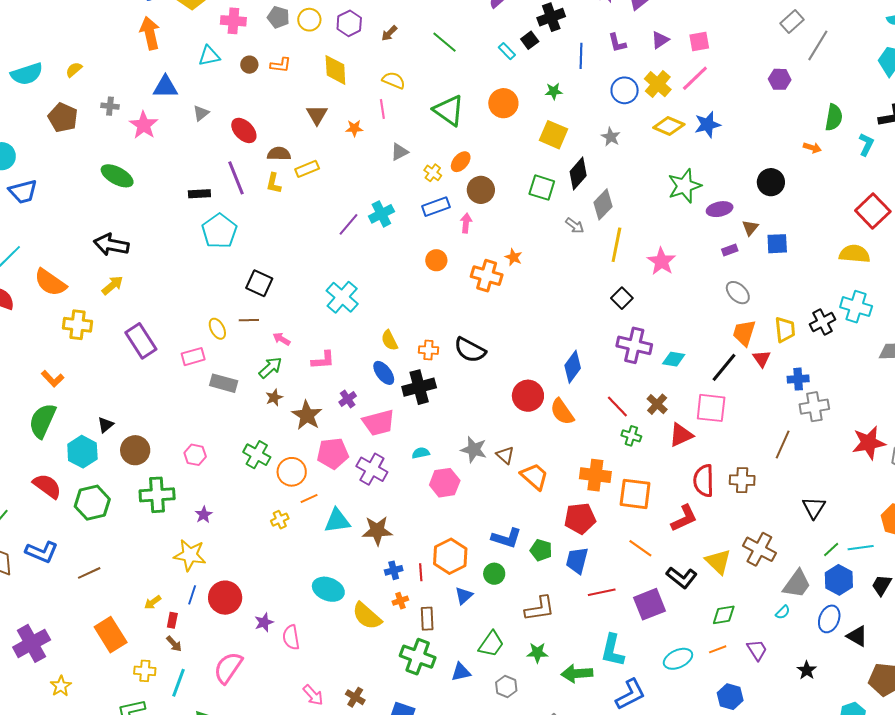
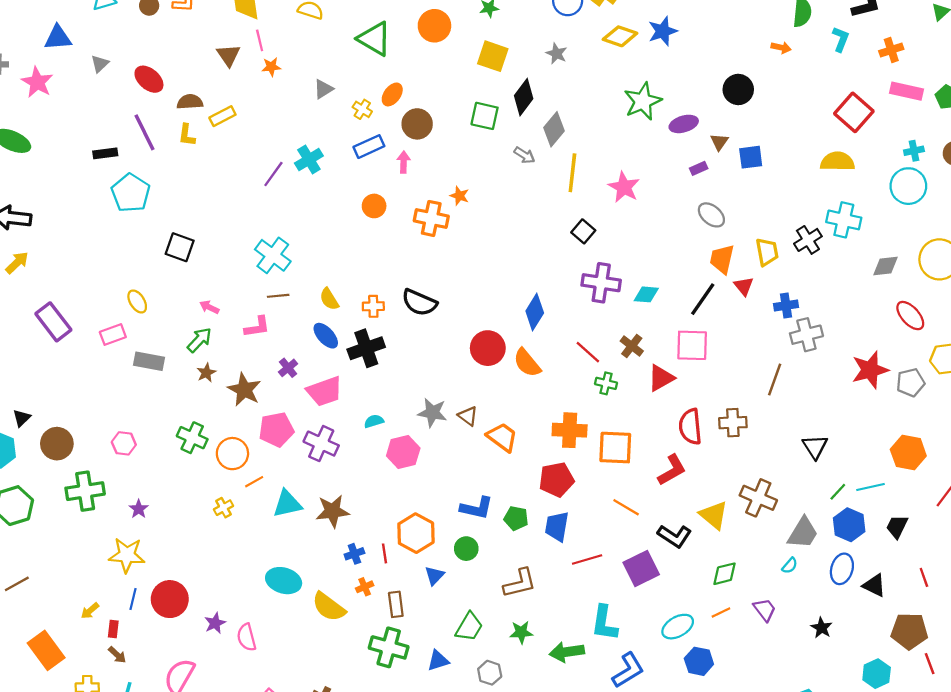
pink line: (382, 109) -> (260, 40), moved
brown line: (249, 320) -> (278, 296), moved
blue hexagon: (730, 697) -> (699, 661), moved

